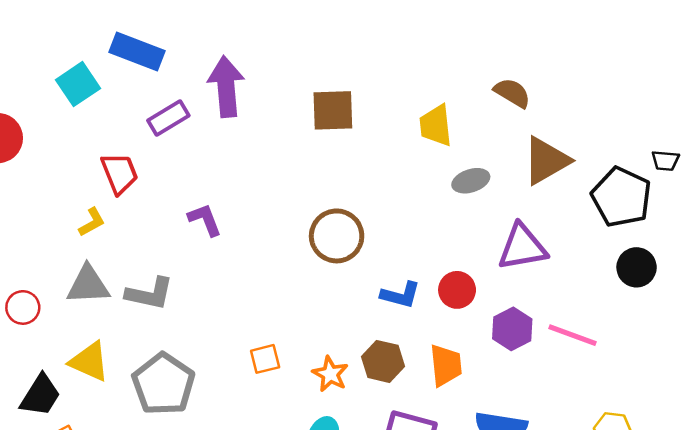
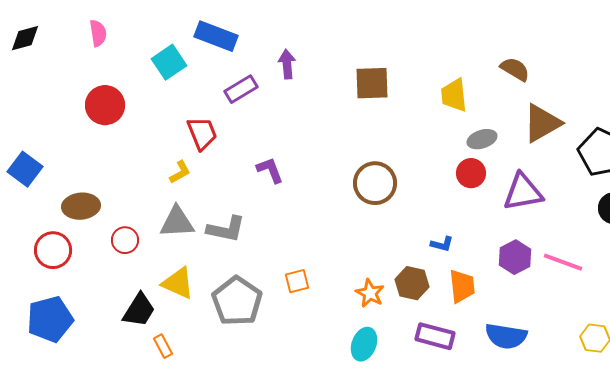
purple arrow: (226, 87) -> (287, 64), size x0.6
red circle: (457, 290) -> (471, 173), moved
blue L-shape: (401, 295) -> (442, 244), moved, size x0.7
orange square: (265, 359) -> (297, 281), moved

